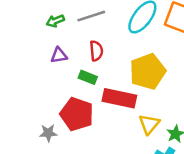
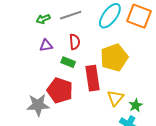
red rectangle: (119, 98) -> (93, 78), turned 70
gray star: (48, 133) -> (38, 105), size x1.6

